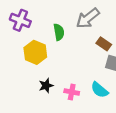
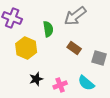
brown rectangle: (104, 44) -> (74, 48), moved
pink cross: (72, 92) -> (60, 85), turned -32

